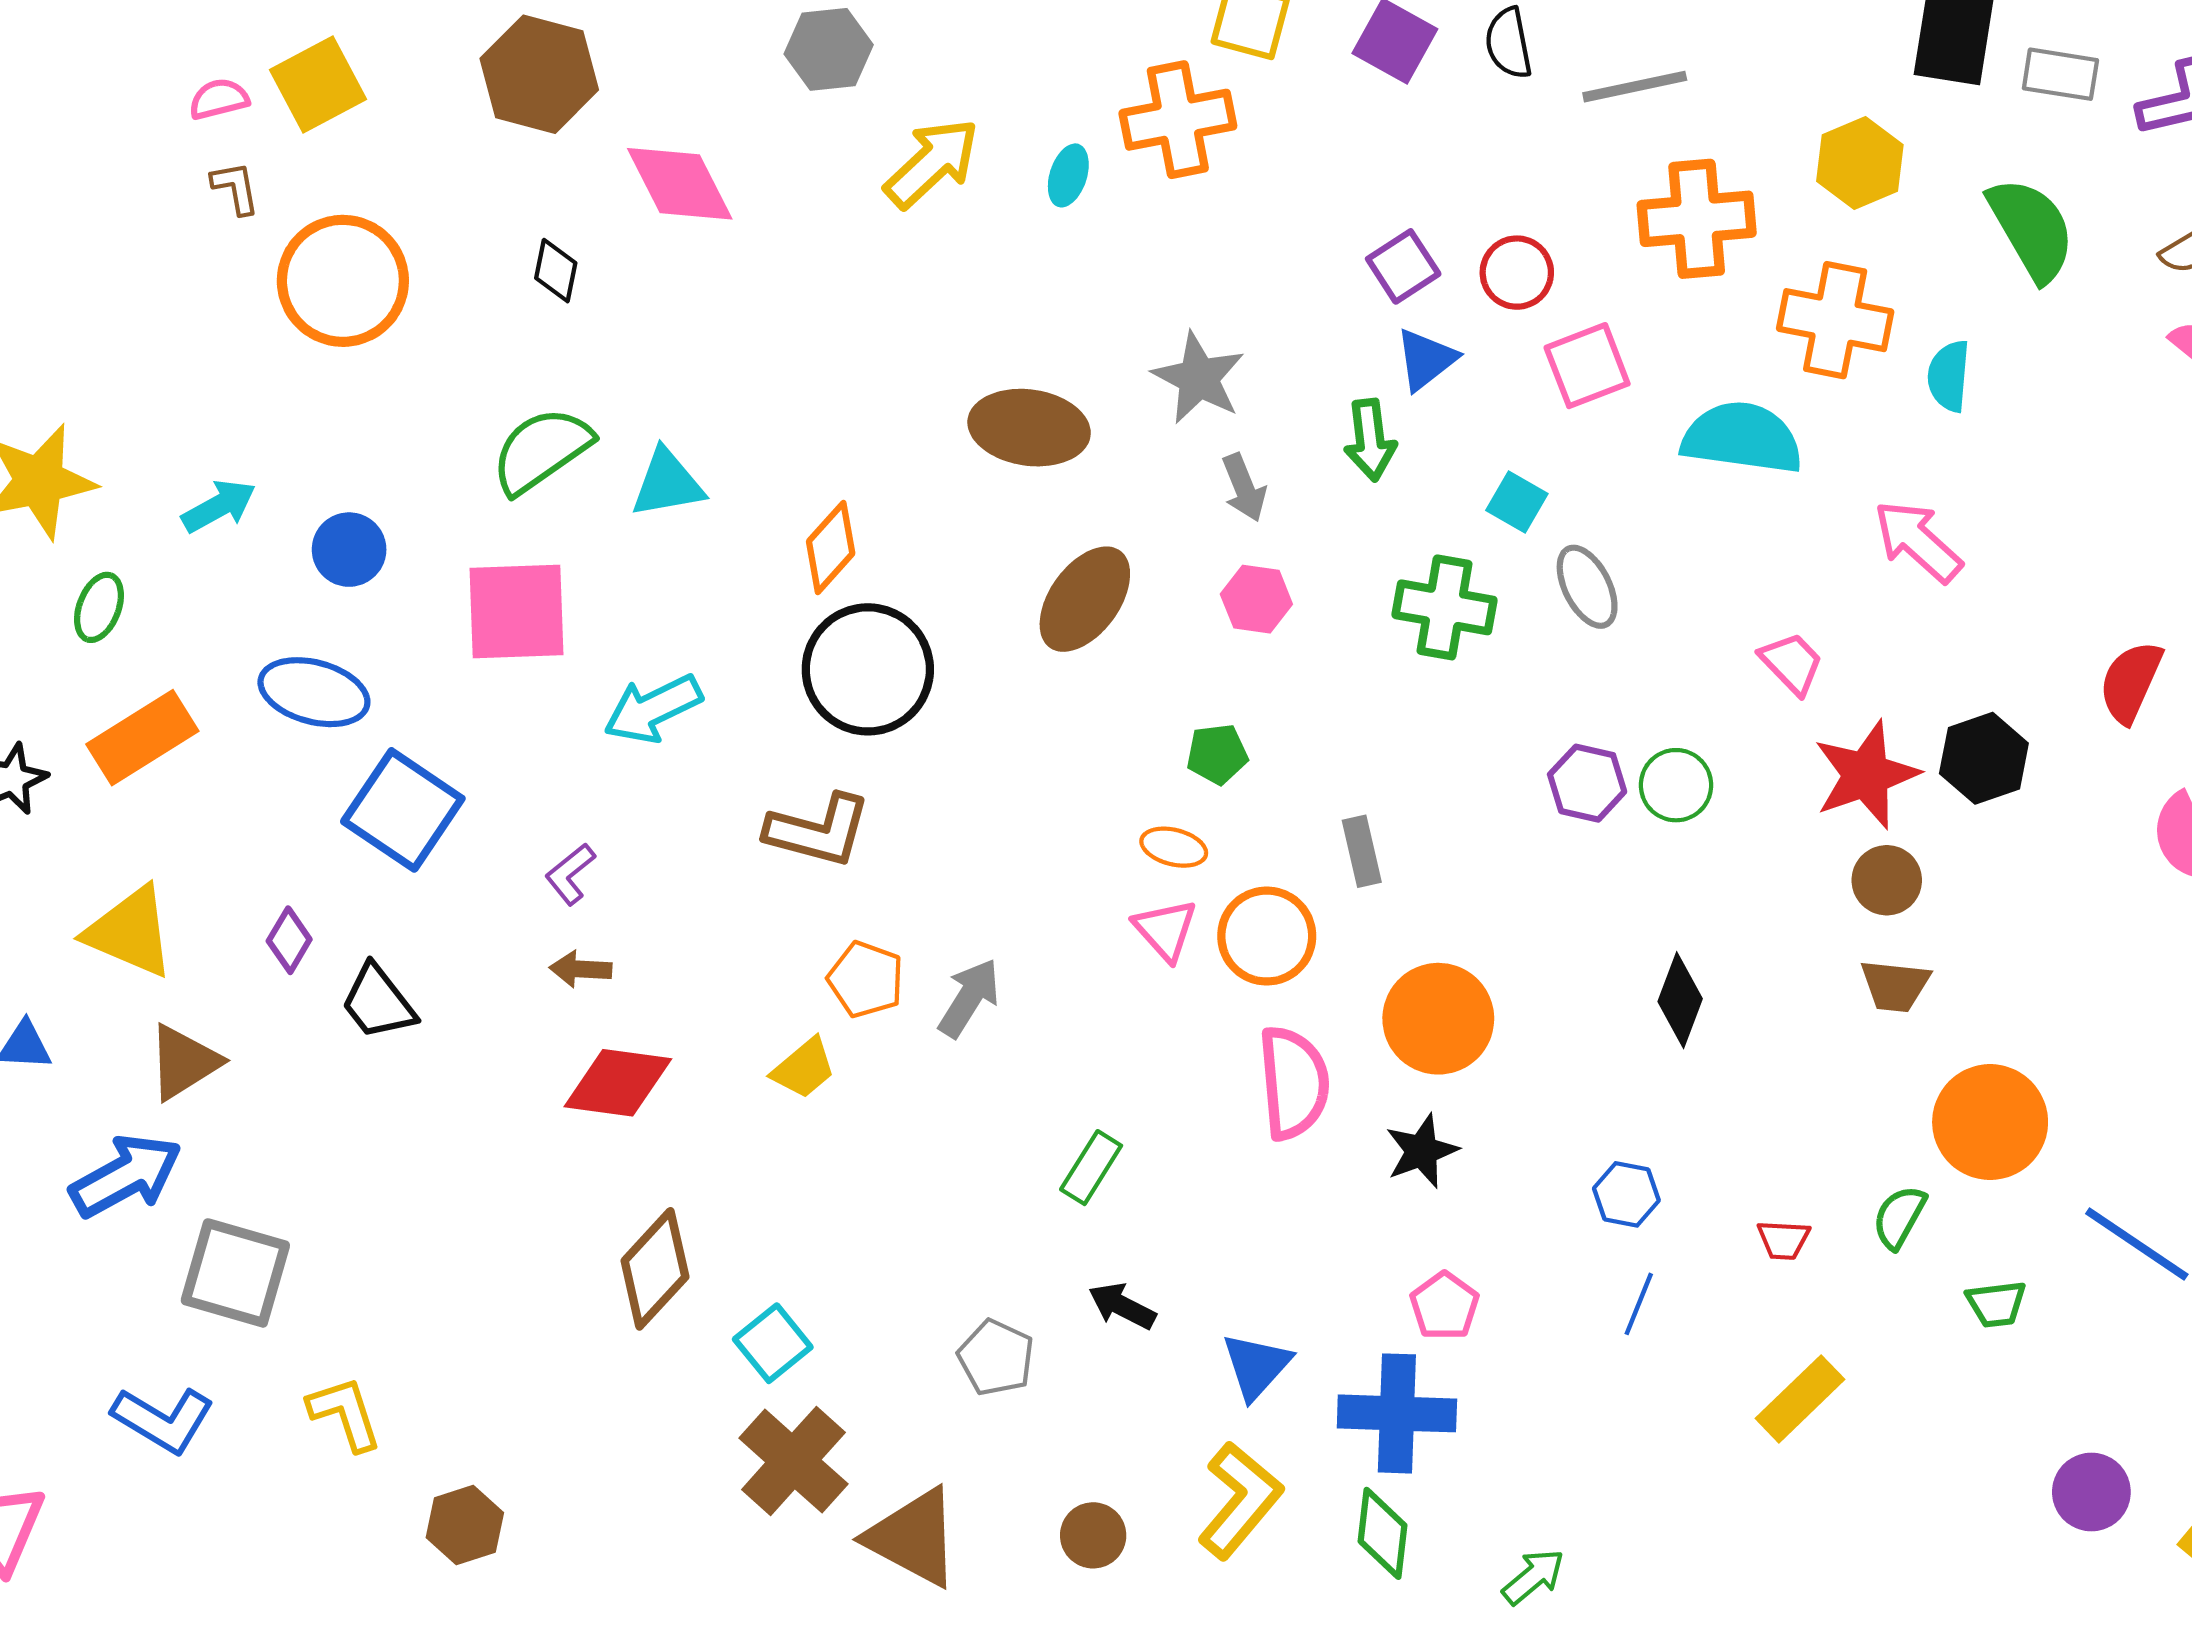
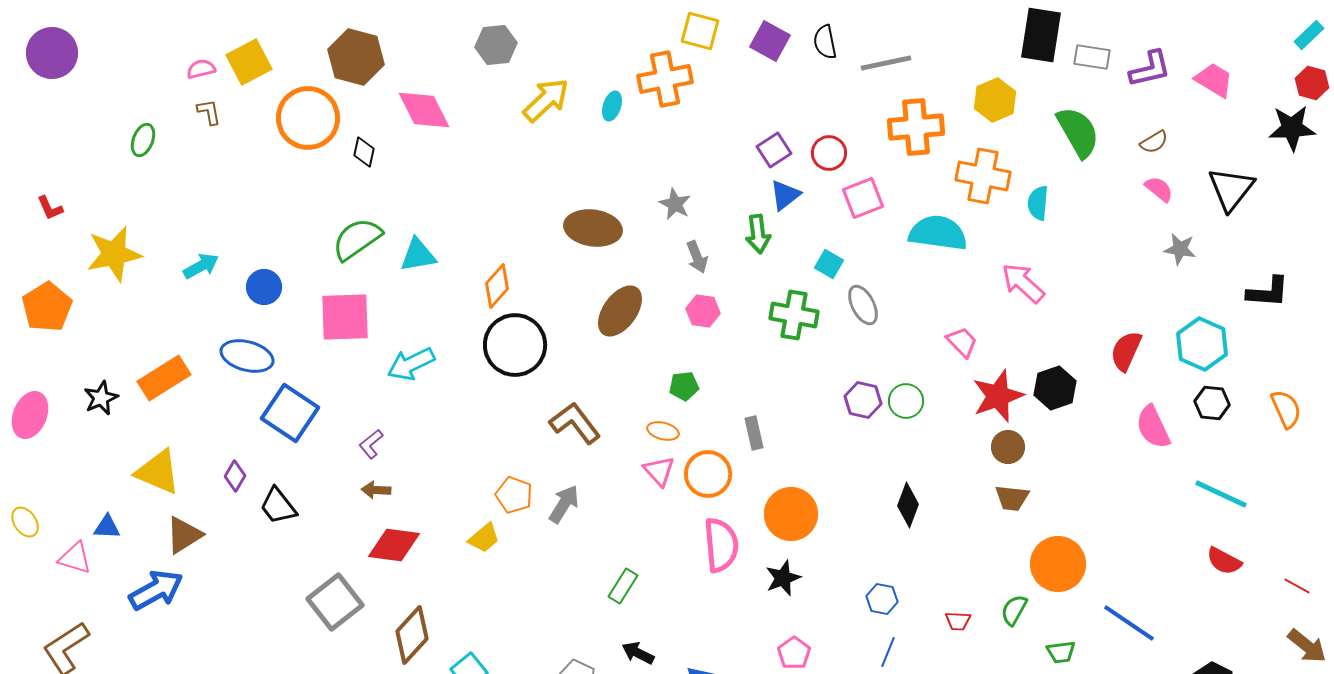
orange circle: (343, 281) -> (308, 118), moved
gray star: (1199, 378) -> (675, 204), size x0.7
green ellipse: (99, 607) -> (143, 140), moved
brown L-shape: (818, 831) -> (575, 423), moved, turned -142
gray square: (235, 1273) -> (335, 602), moved, turned 36

